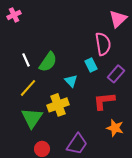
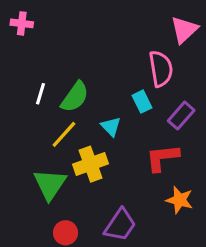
pink cross: (14, 15) -> (22, 23), turned 32
white line: (26, 60) -> (41, 94), turned 40
yellow line: (28, 88) -> (64, 134), moved

